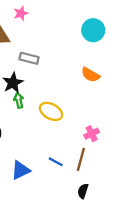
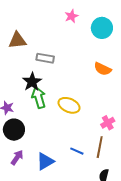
pink star: (21, 13) -> (71, 16), moved
green arrow: (19, 100) -> (39, 98), size x1.5

